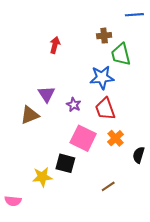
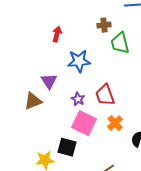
blue star: (102, 77) -> (79, 61), moved
purple star: (74, 105) -> (78, 99), moved

